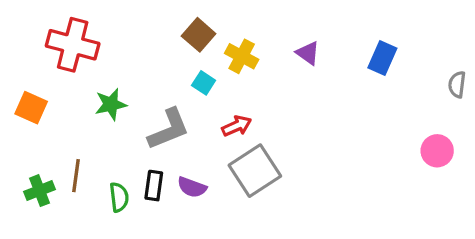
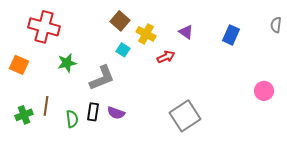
gray semicircle: (457, 85) -> (276, 25), moved
red arrow: (237, 126) -> (166, 57), moved
gray square: (255, 171) -> (185, 116), moved

